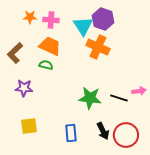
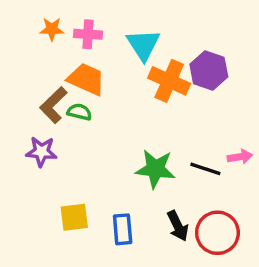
purple hexagon: (103, 19) -> (209, 71), moved
brown L-shape: (15, 53) -> (54, 105), moved
yellow square: (29, 126) -> (74, 217), moved

